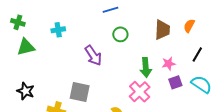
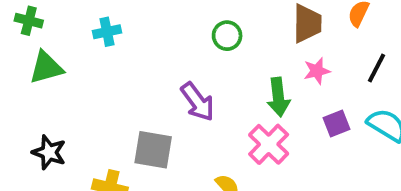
purple arrow: (93, 55) -> (198, 102), moved
pink star: (169, 64) -> (317, 71), moved

